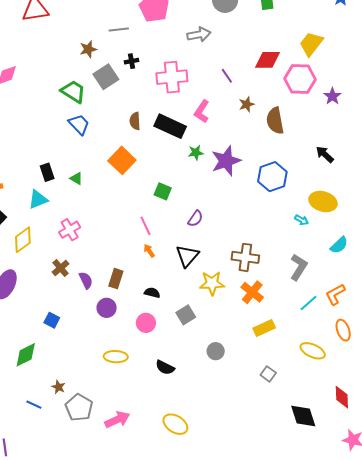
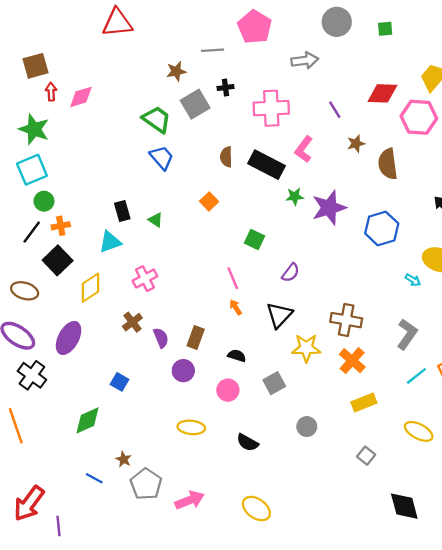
orange square: (122, 160) -> (209, 201), size x0.6

